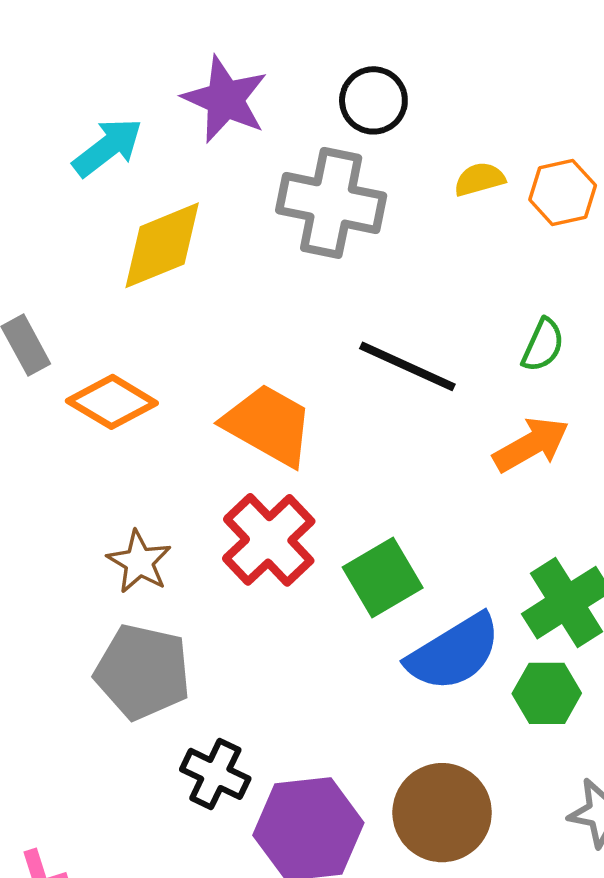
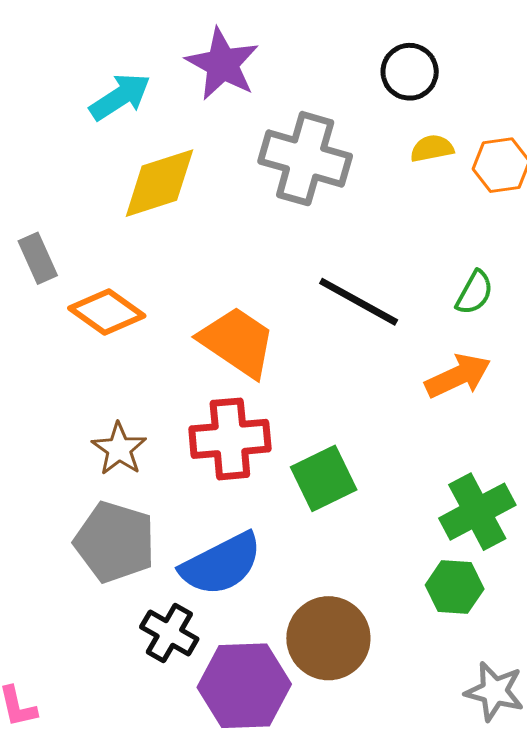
black circle: (373, 100) -> (410, 72), moved
red cross: (269, 540) -> (230, 439), turned 34
blue semicircle: (454, 653) -> (221, 564), moved
brown circle: (442, 813) -> (328, 638), moved

